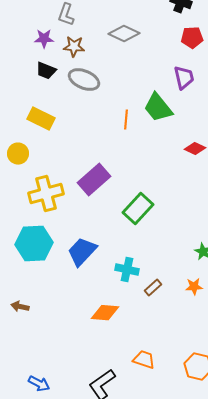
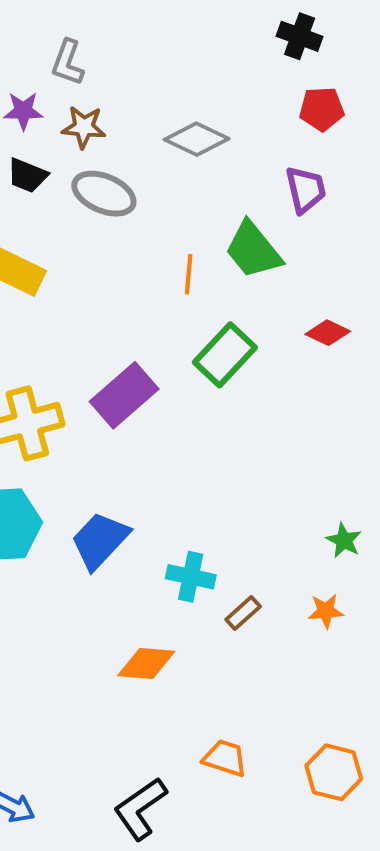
gray diamond: (124, 34) -> (197, 139), moved
green rectangle: (138, 209) -> (225, 355), moved

